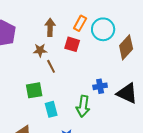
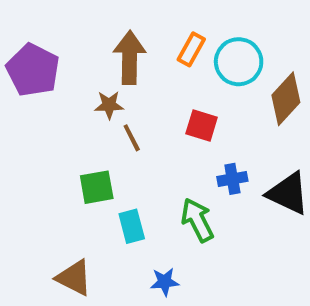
brown arrow: (50, 27) -> (130, 58), size x1.4
red square: (72, 44) -> (202, 125), moved
green arrow: (83, 106) -> (197, 220), turned 145

